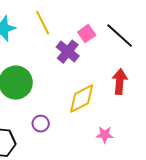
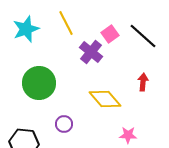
red arrow: (120, 82) -> (143, 82), size x0.7
yellow diamond: (82, 99) -> (105, 99), turned 76

